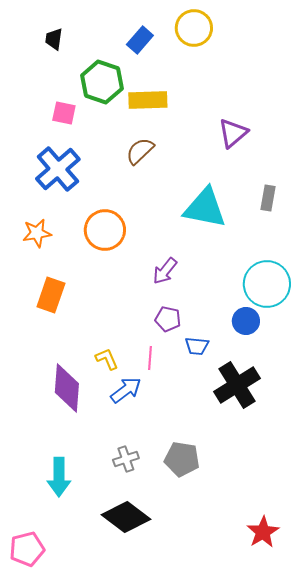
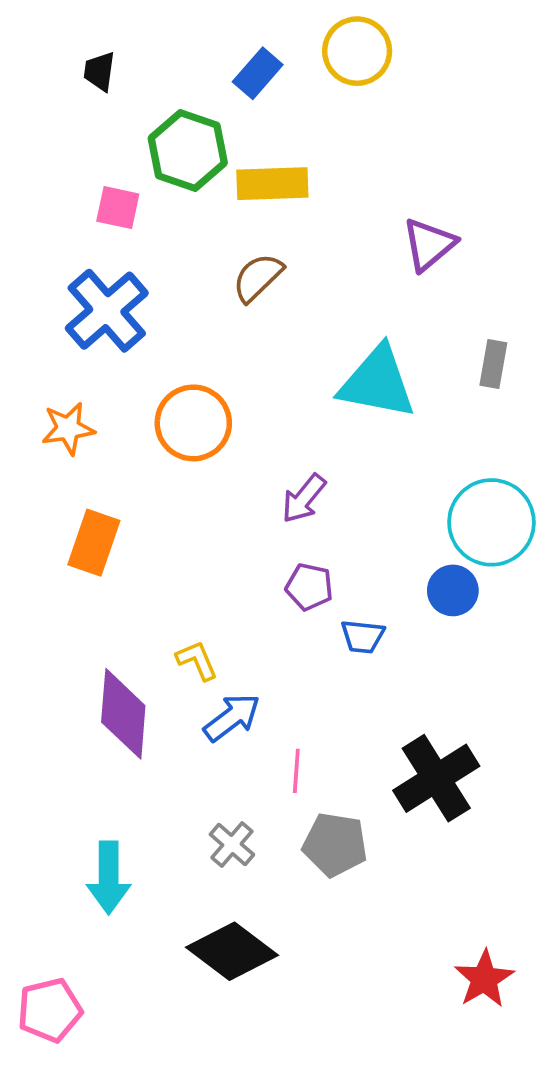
pink line: (150, 358) -> (296, 771), moved
black cross: (237, 385) -> (436, 778), moved
gray cross: (126, 459) -> (232, 844), turned -30

